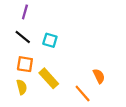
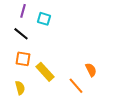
cyan square: (50, 40) -> (44, 19), moved
yellow semicircle: (22, 87) -> (20, 88), moved

